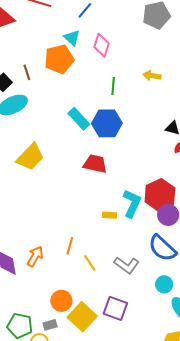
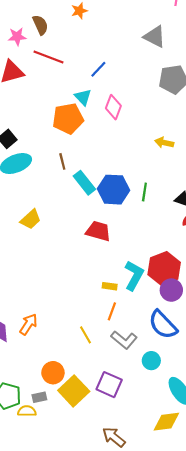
brown line: (27, 72) -> (62, 161), moved
green line: (113, 86) -> (144, 192), moved
yellow trapezoid: (30, 157) -> (31, 219), size x0.7
orange line: (70, 246) -> (112, 311), moved
cyan circle: (164, 284) -> (151, 361), moved

